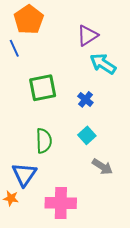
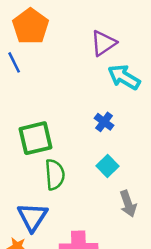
green square: (43, 88) -> (36, 138), moved
gray arrow: (102, 167) -> (128, 204), turned 40

